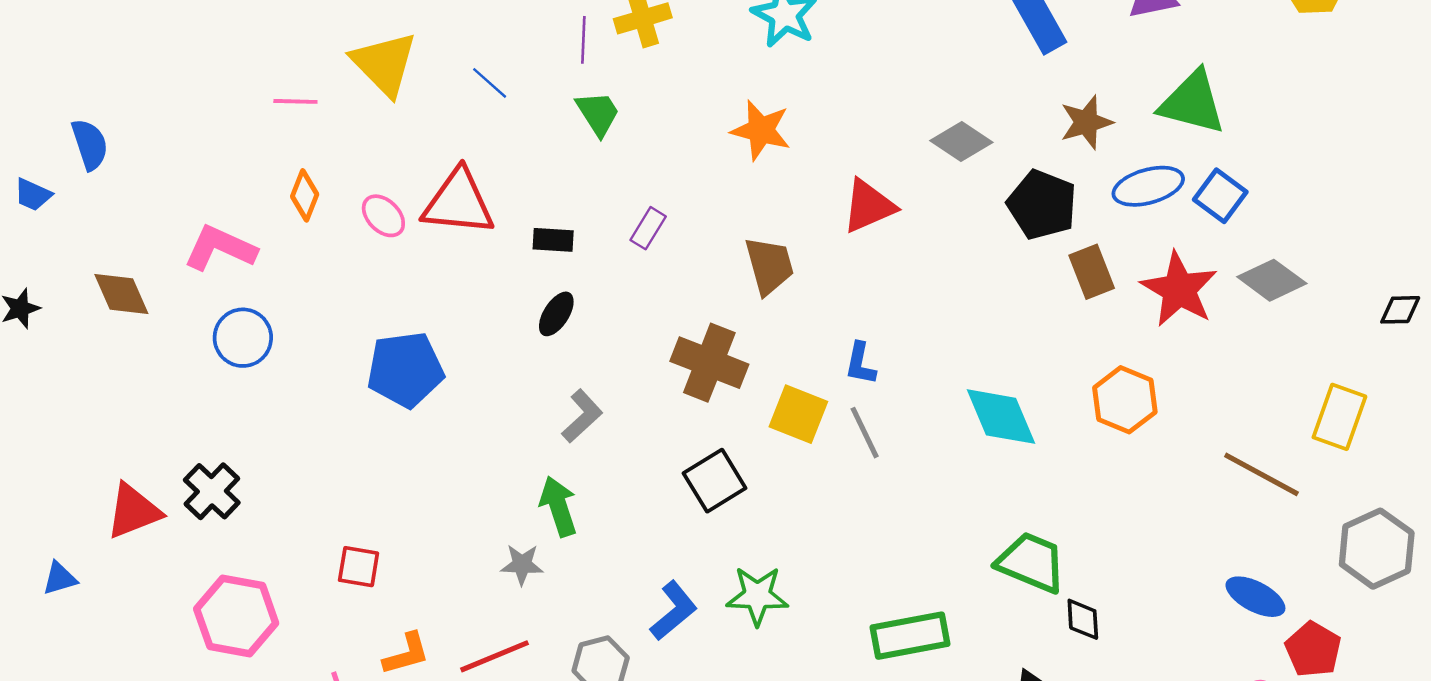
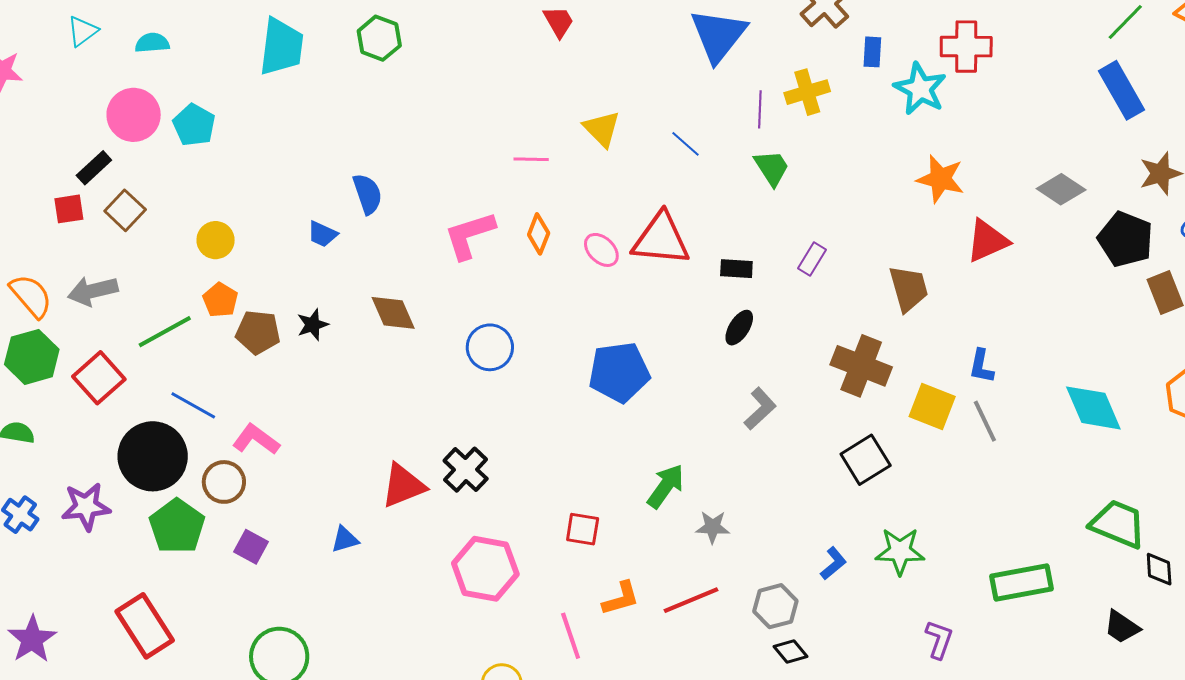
yellow triangle: (384, 64) -> (602, 129), size x0.7
orange star: (761, 130) -> (940, 179), moved
pink L-shape: (220, 248) -> (470, 235), moved, turned -42
green arrow: (558, 506) -> (666, 486), moved, turned 54
blue L-shape: (674, 611) -> (833, 563), size x0.7

